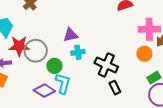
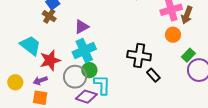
purple triangle: (71, 35) -> (82, 27), moved
gray circle: (36, 51) -> (75, 77), moved
cyan cross: (78, 52) -> (84, 51), moved, size x1.6

